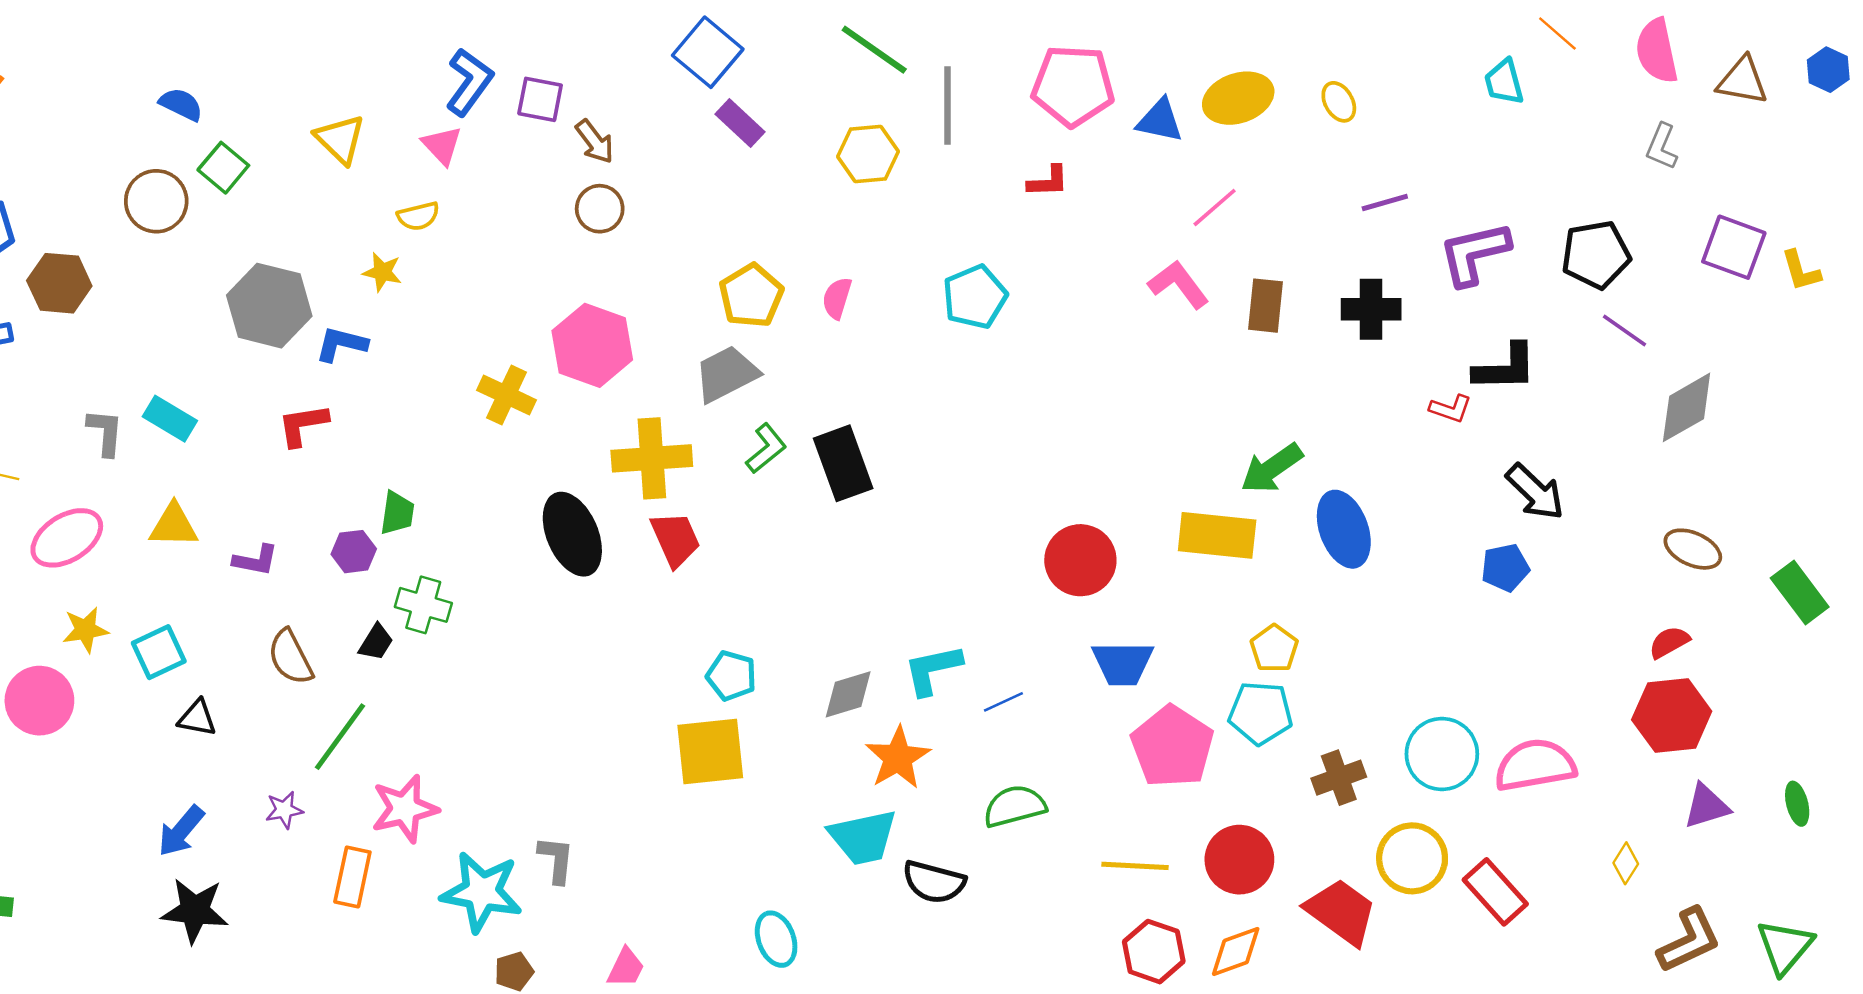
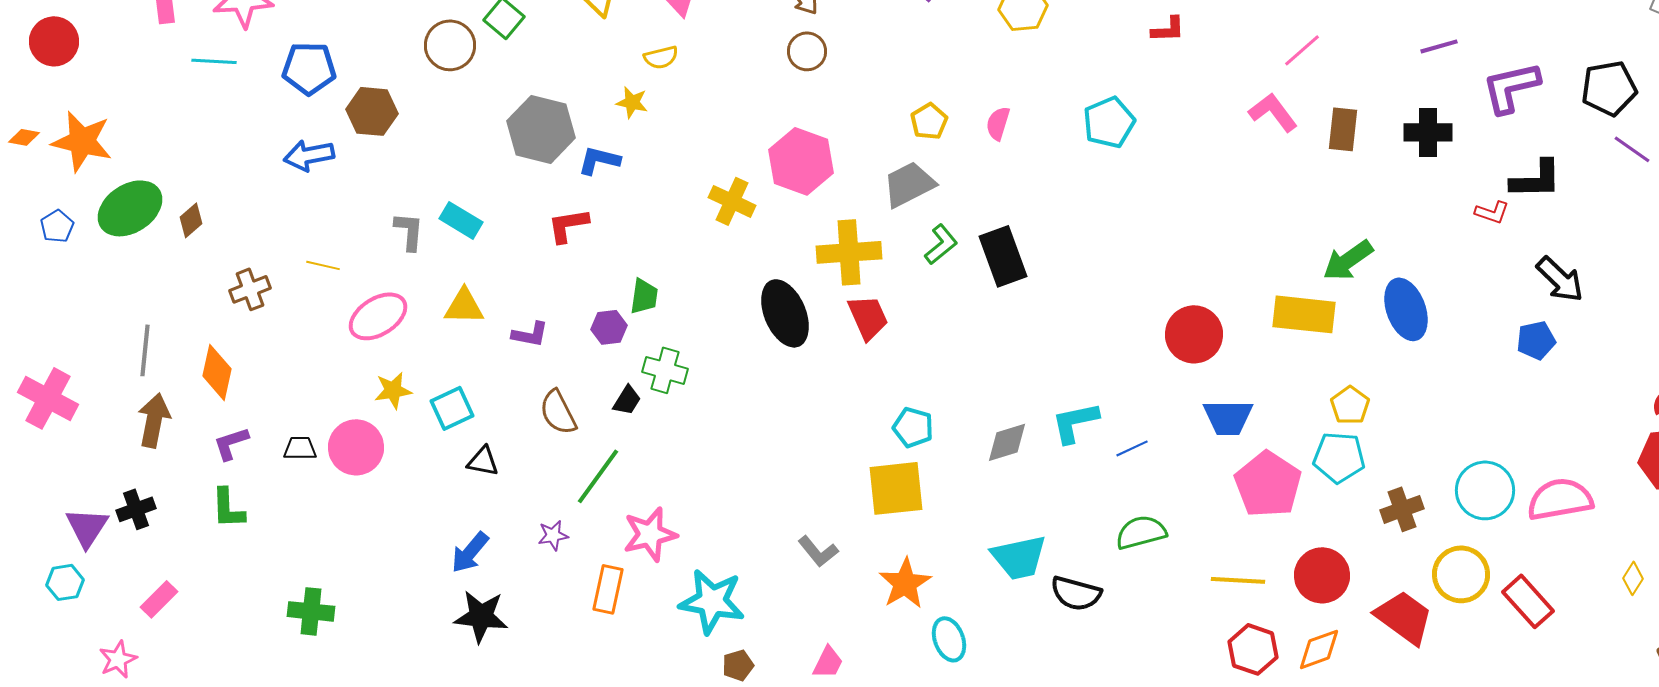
yellow pentagon: (751, 296) -> (929, 121), size x0.7
orange star: (898, 758) -> (905, 583), moved
gray L-shape: (556, 860) -> (818, 551), moved, turned 135

